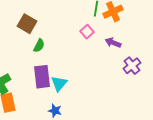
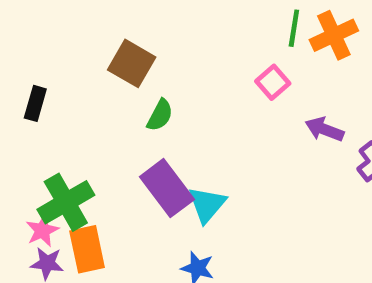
purple arrow: (113, 43) -> (324, 129), moved
purple rectangle: (42, 77) -> (167, 188), turned -30

